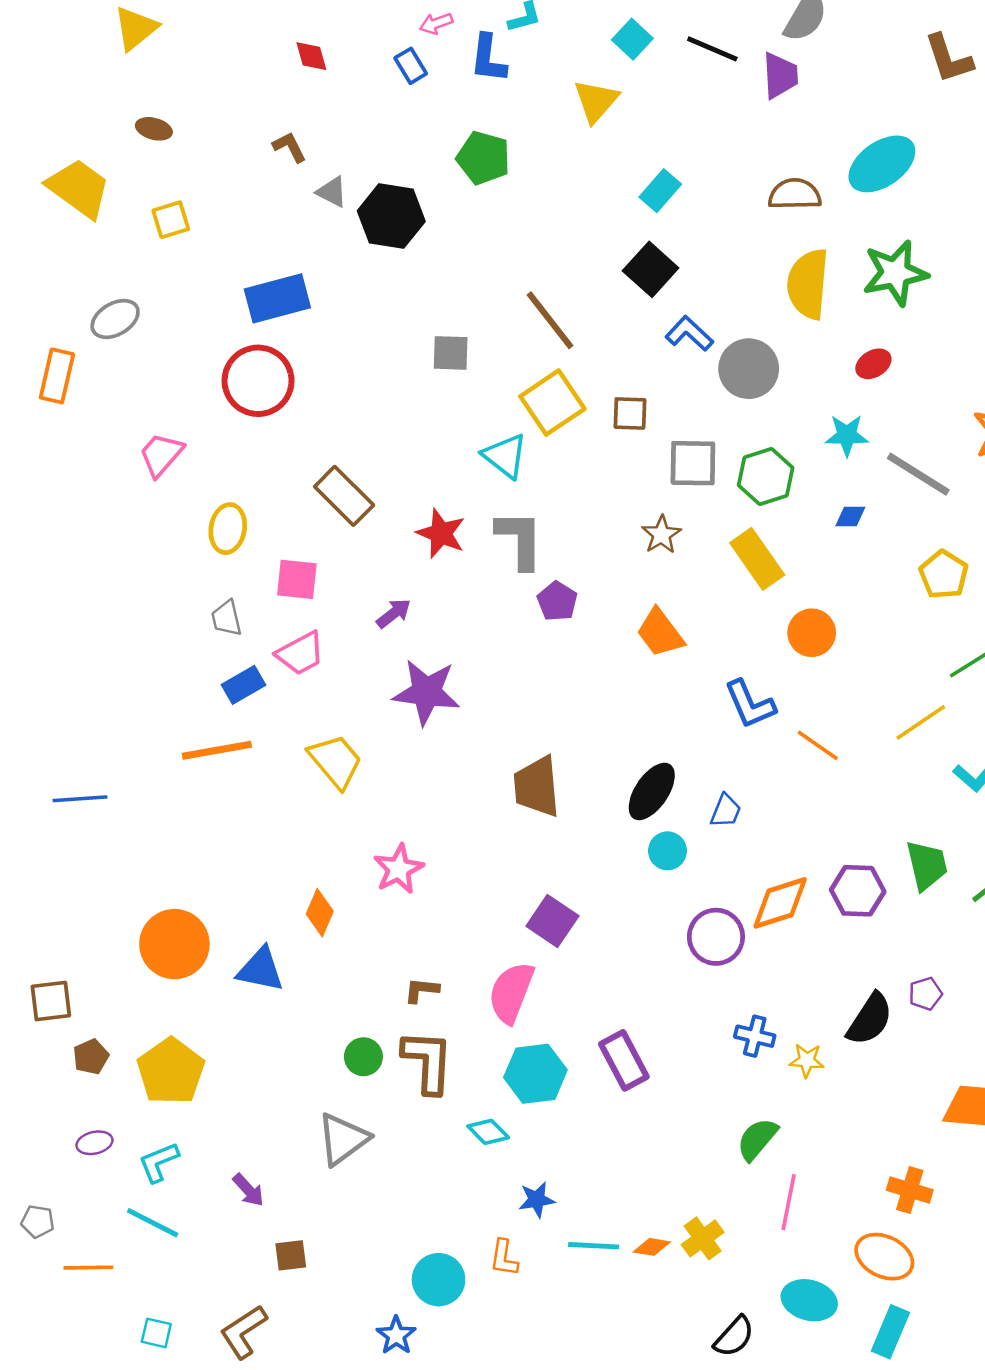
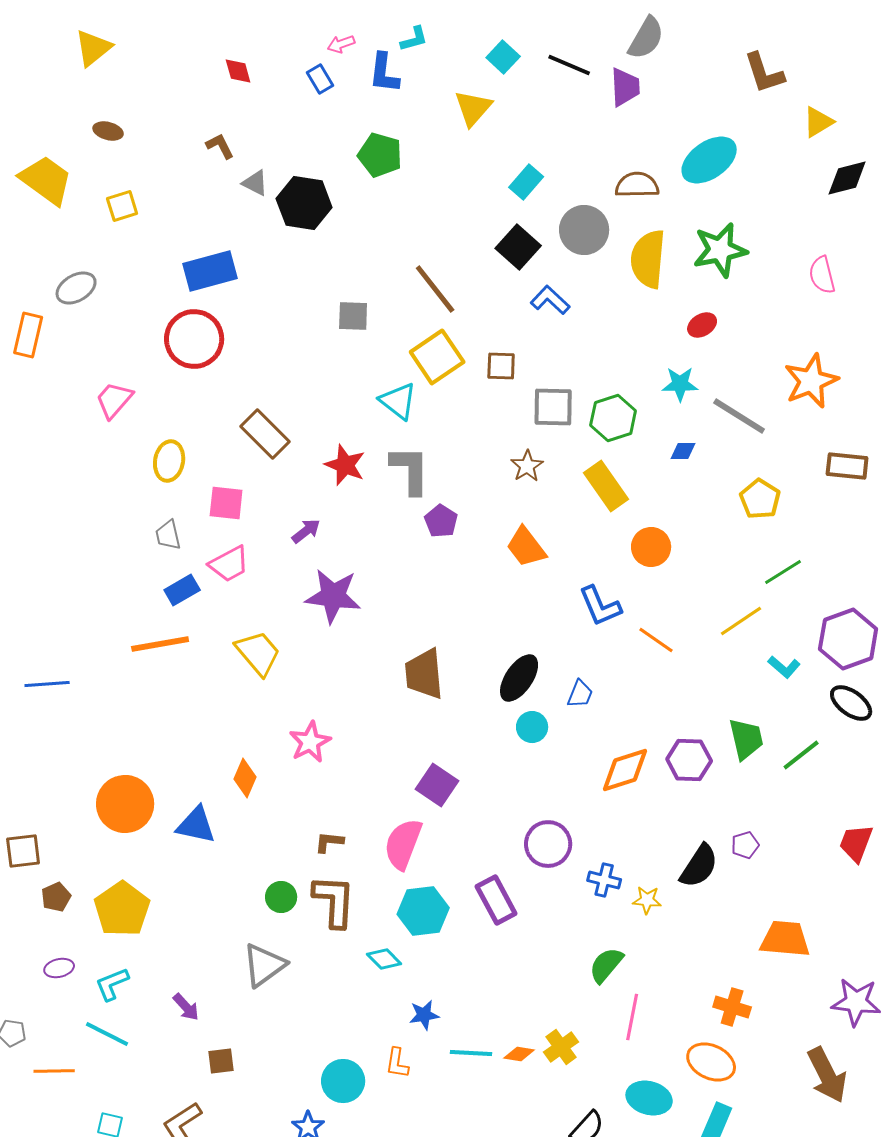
gray circle: (749, 369) -> (584, 230), moved
purple circle: (716, 937) -> (548, 844), moved

